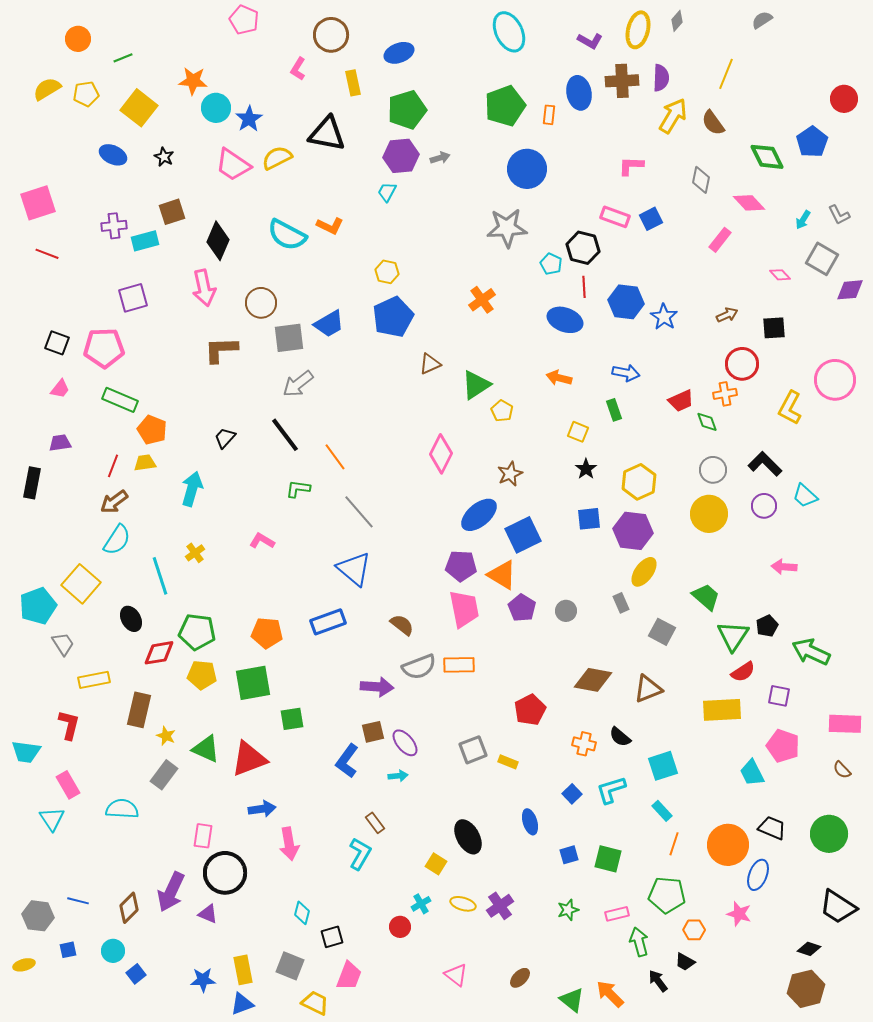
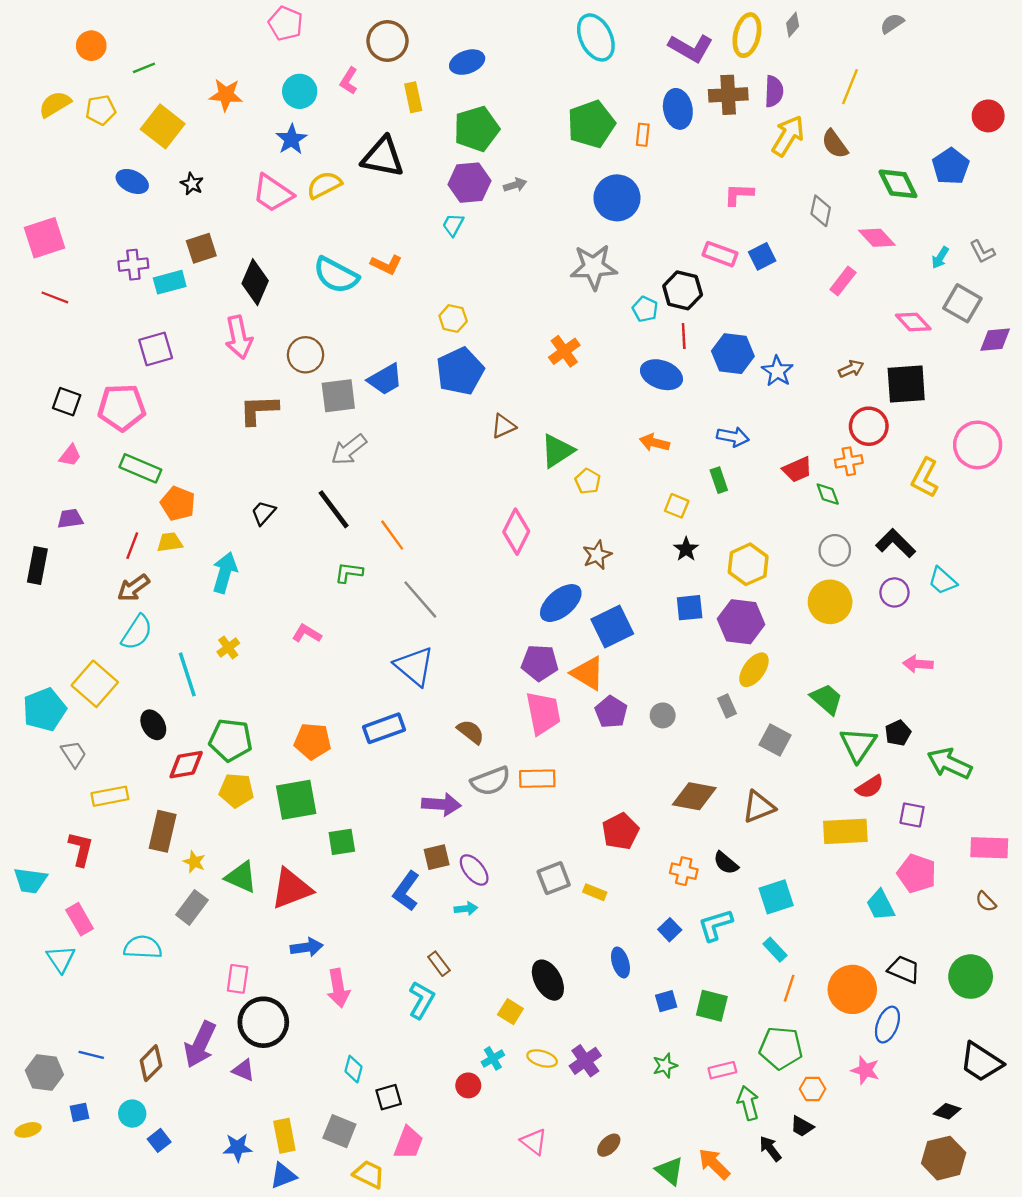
purple L-shape: (590, 41) -> (691, 48), size x1.5
cyan circle: (216, 108) -> (300, 91), moved
pink diamond: (780, 275) -> (913, 322), size x1.4
black square: (774, 328) -> (906, 384), size x1.5

